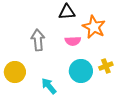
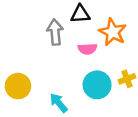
gray arrow: (38, 40) -> (55, 32), moved

